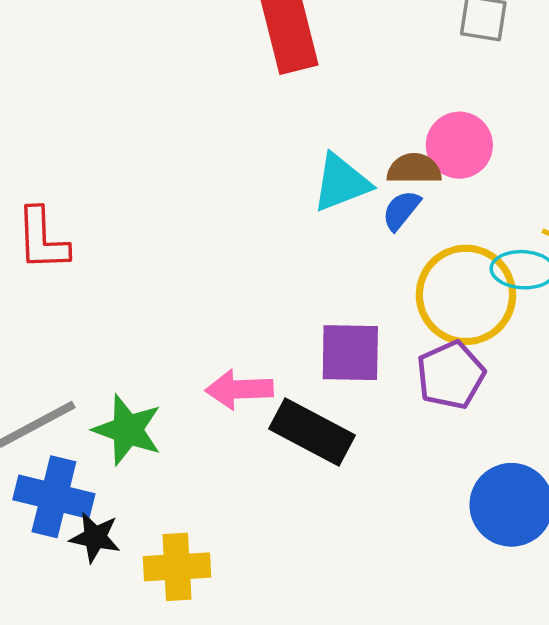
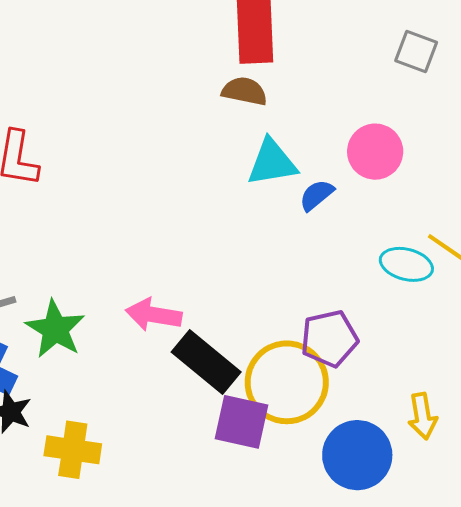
brown semicircle: (414, 169) -> (244, 91), moved
yellow circle: (466, 295) -> (287, 382), moved
purple square: (350, 353) -> (242, 422), moved

